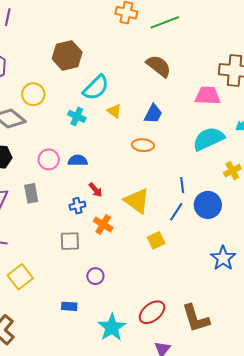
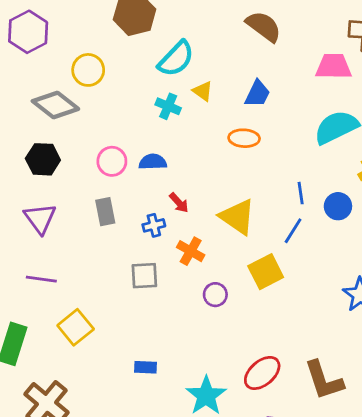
cyan cross: (77, 116) -> (168, 106), moved
gray rectangle: (31, 193) -> (105, 212), moved
blue circle: (208, 205) -> (338, 206), moved, size x0.7
yellow square: (156, 240) -> (266, 272), size x1.4
purple circle: (95, 276) -> (215, 295), moved

